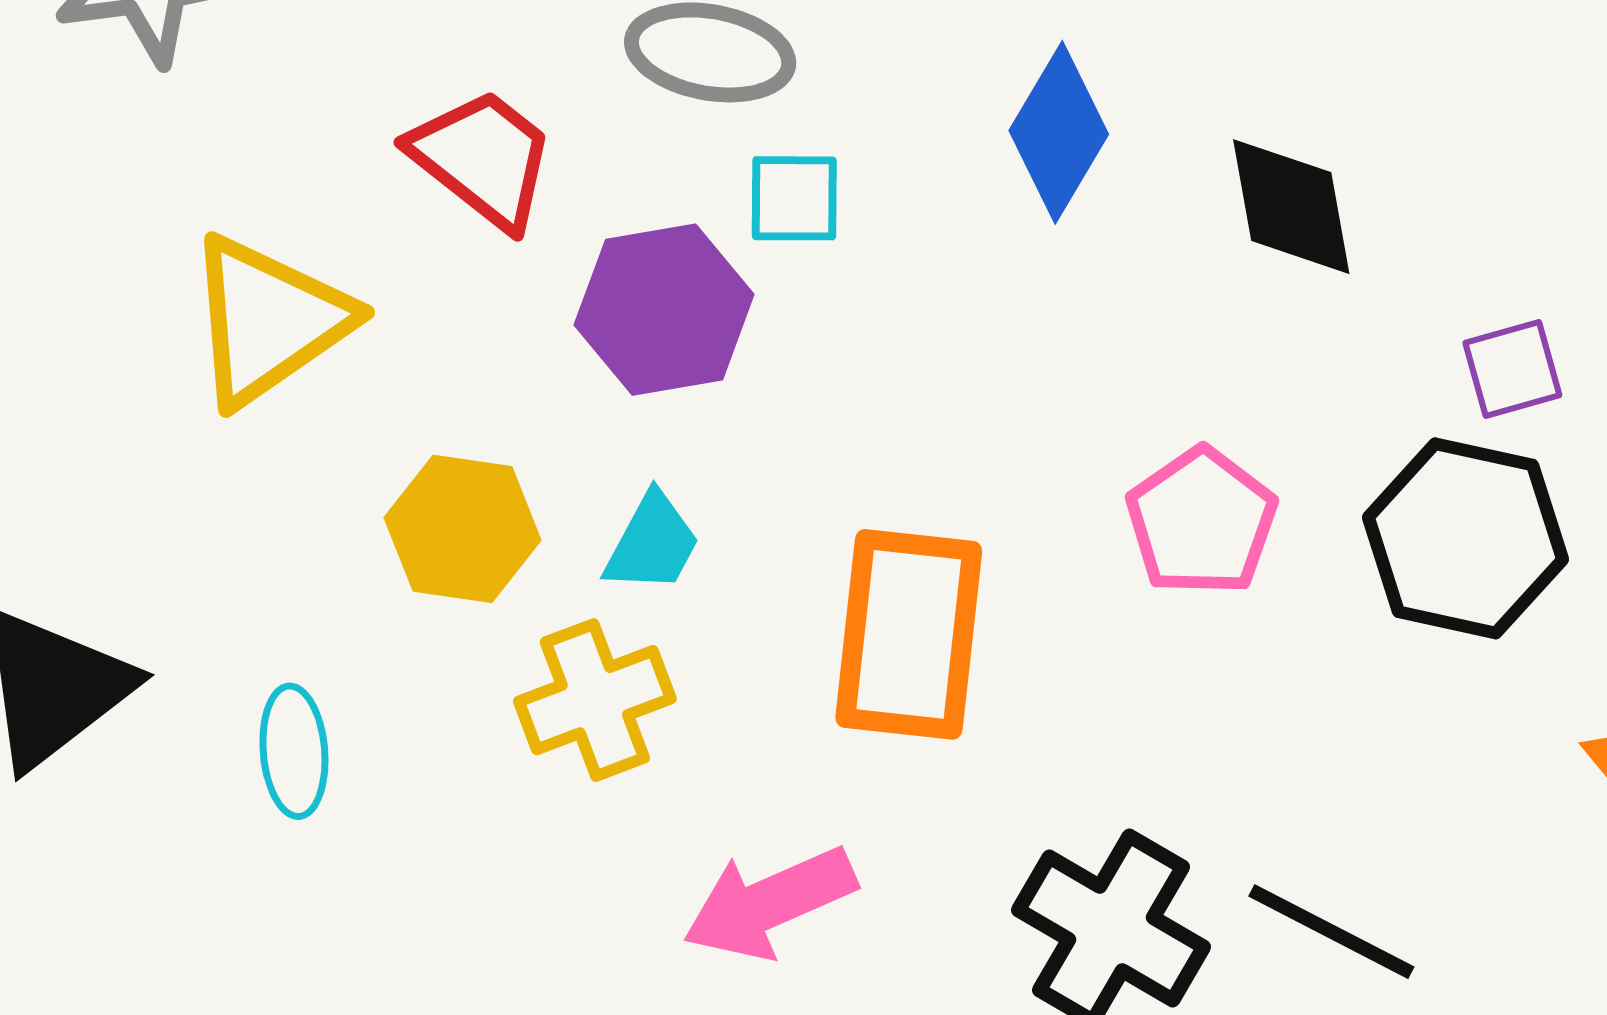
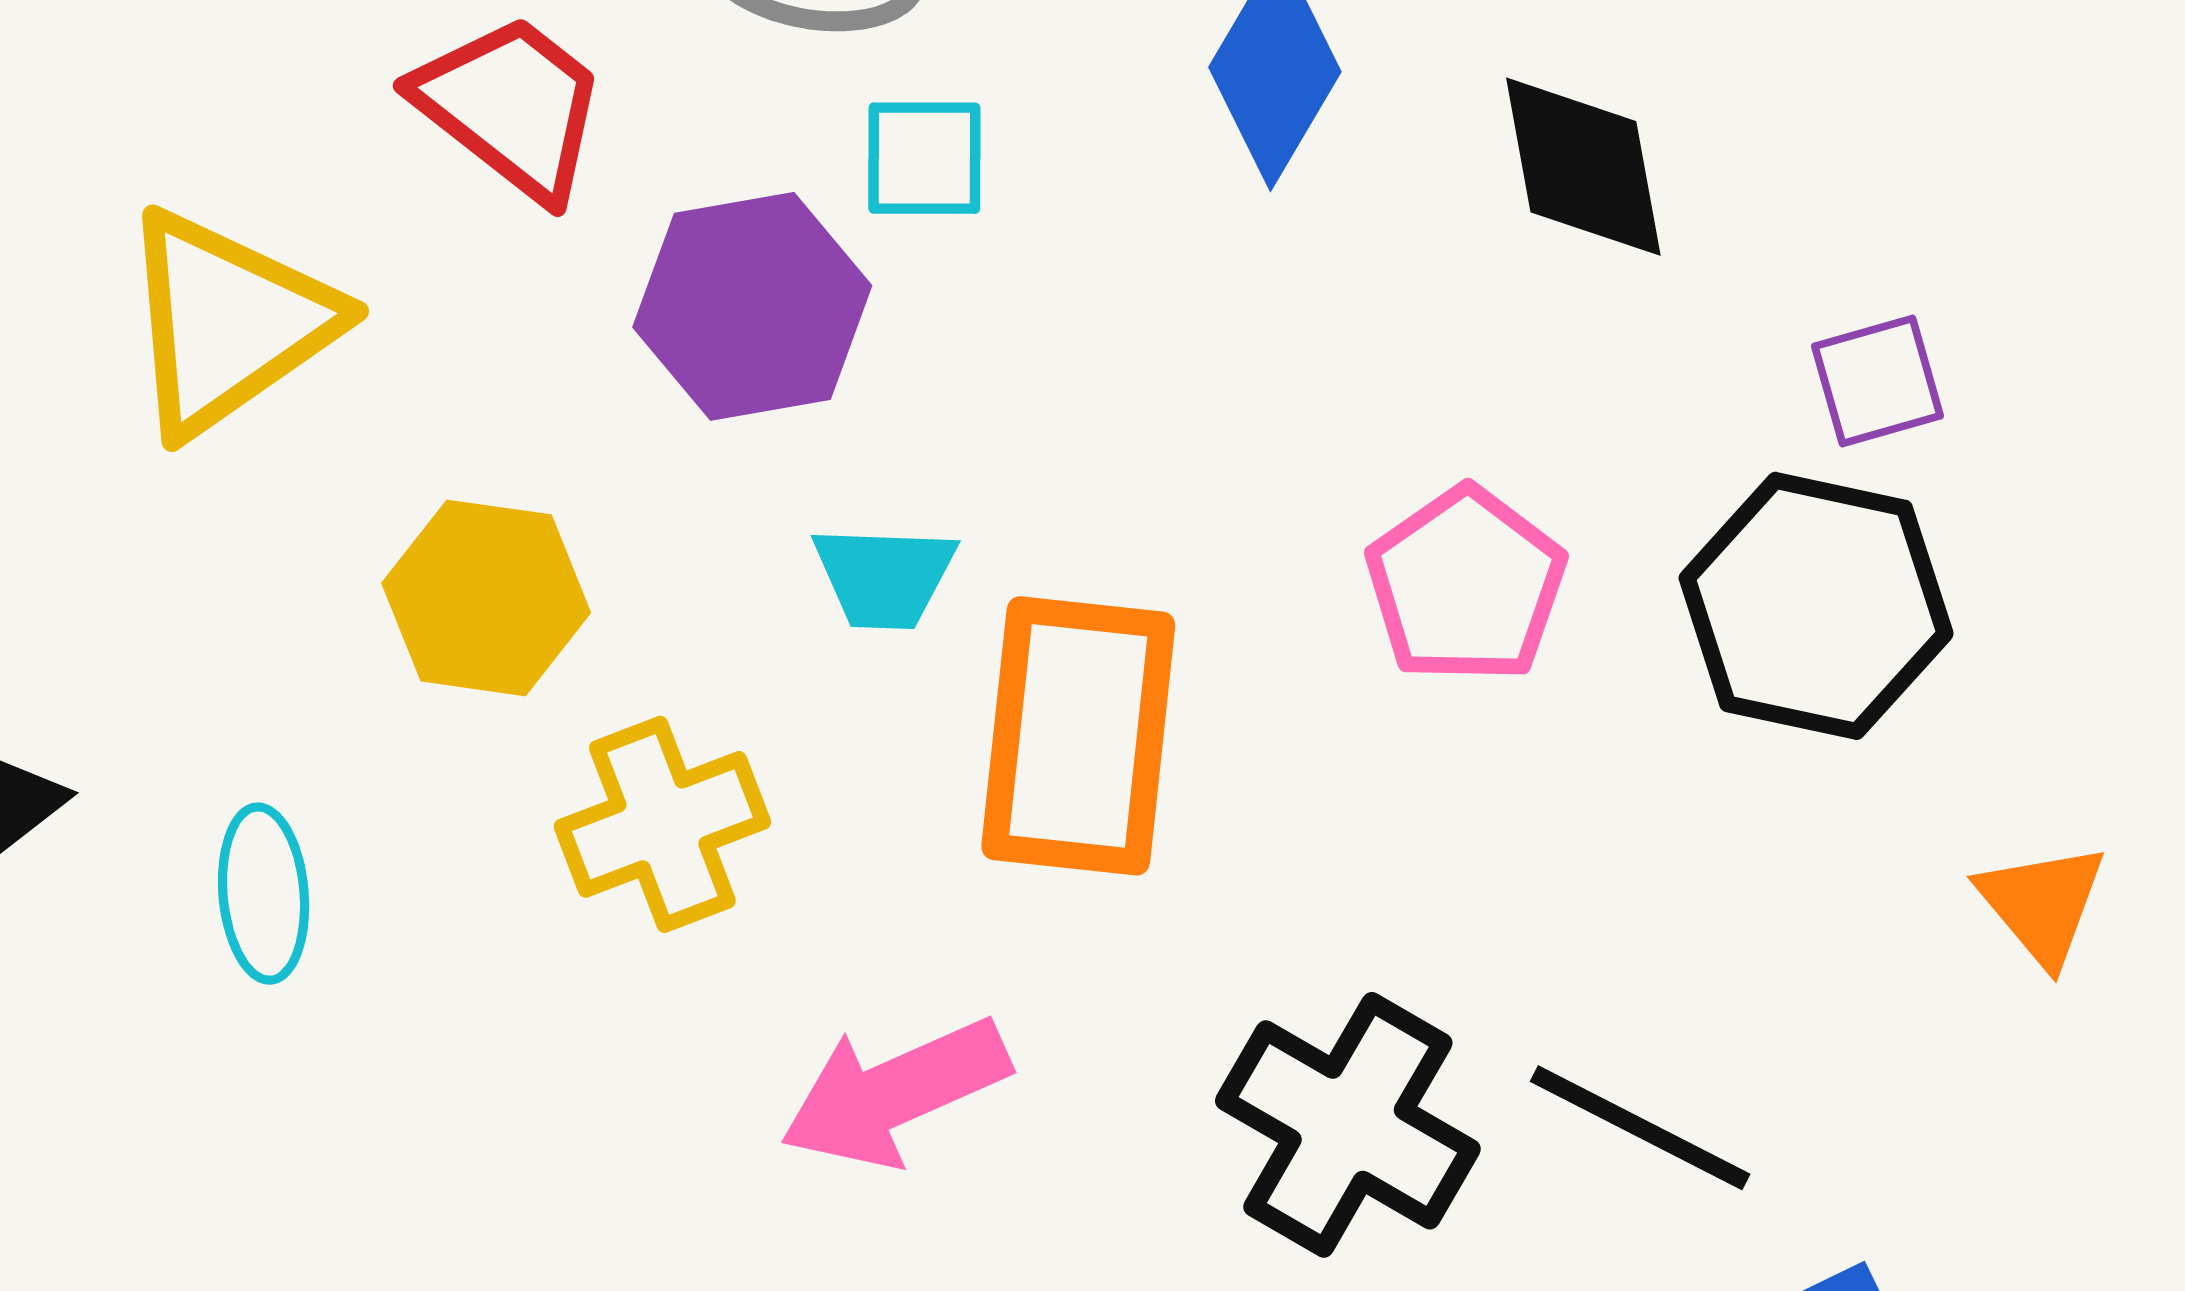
cyan trapezoid: (652, 543) -> (884, 577), moved, turned 64

